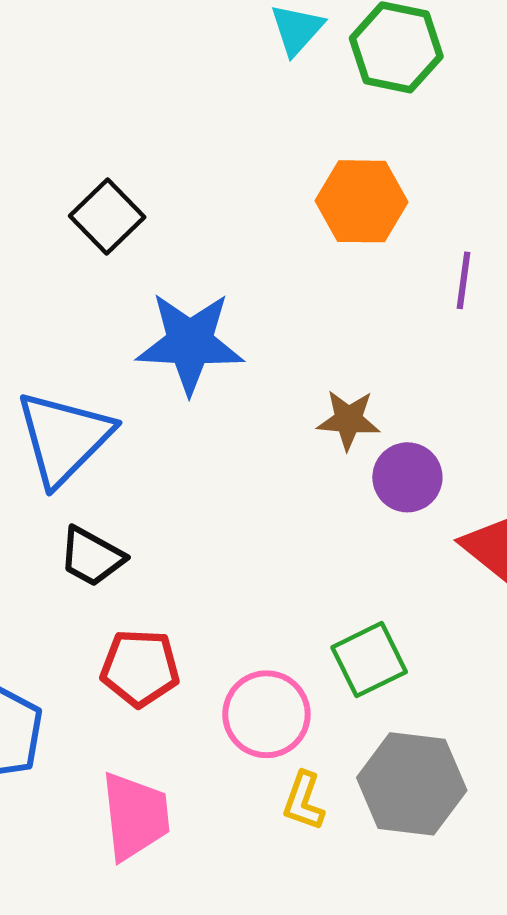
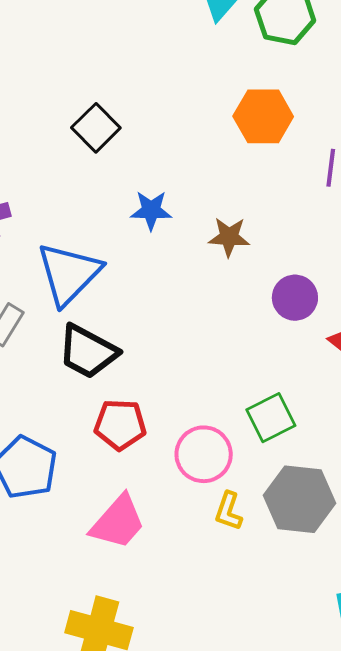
blue star: (190, 343) -> (151, 210), size x0.6
brown star: (348, 420) -> (229, 237), moved
black trapezoid: (92, 557) -> (88, 352), size x1.4
pink trapezoid: (135, 816) -> (118, 522), turned 48

